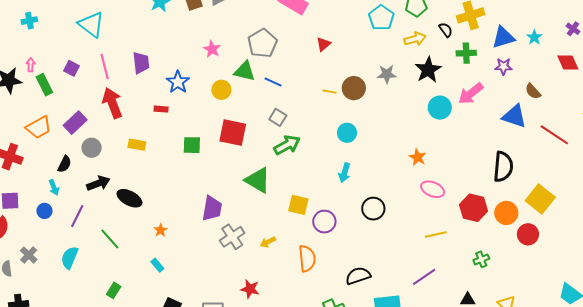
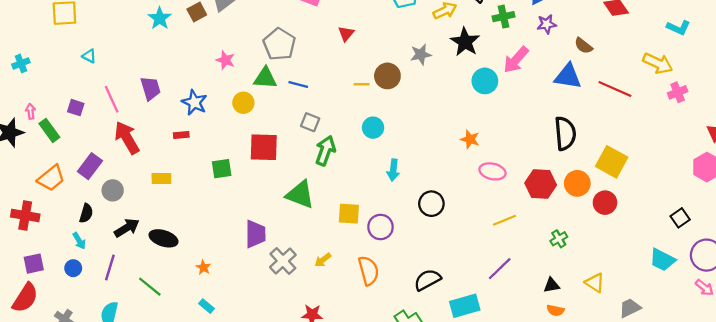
cyan triangle: (91, 24) -> (89, 56), size x0.5
cyan circle: (347, 133) -> (373, 128), moved
green arrow: (287, 145) -> (325, 151), turned -32

